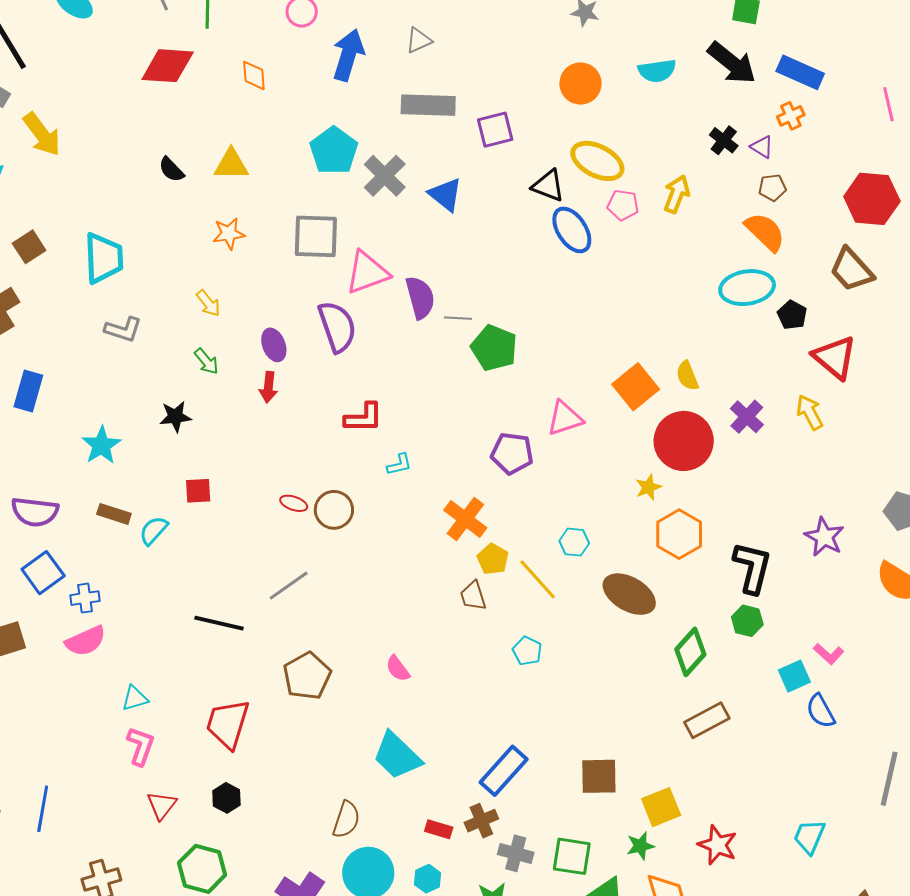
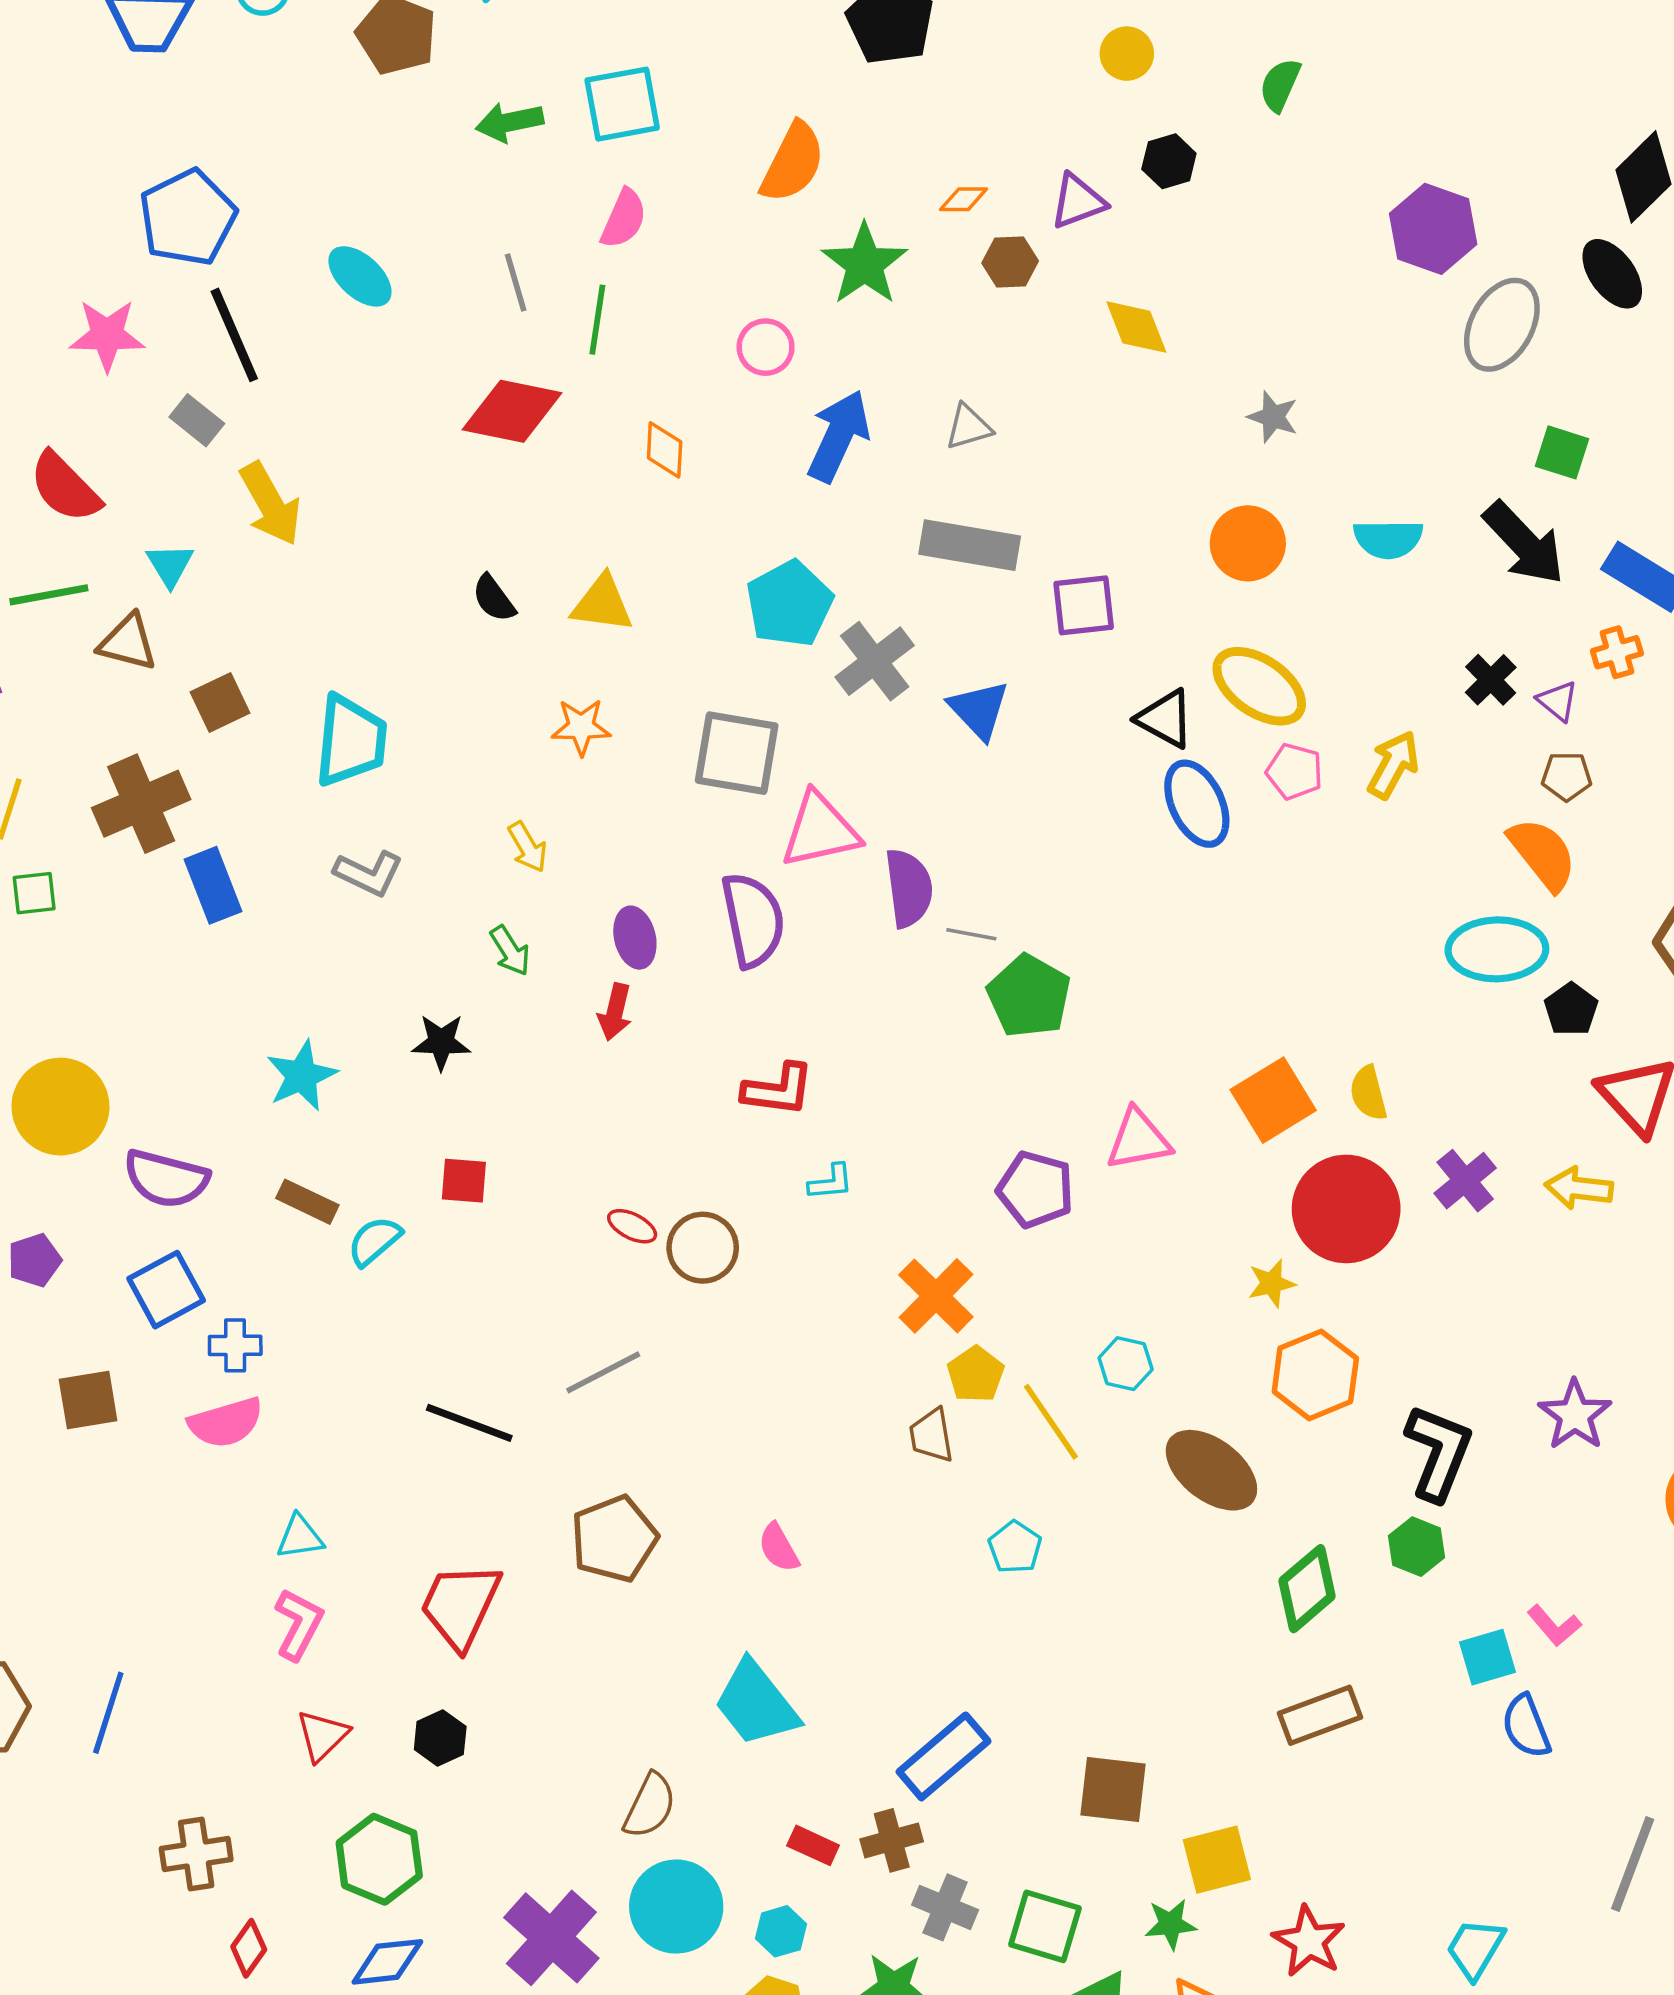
blue rectangle: (28, 391) -> (213, 885), moved, turned -45
yellow arrow: (810, 412) -> (1579, 1188), turned -63

